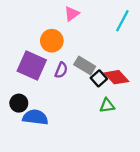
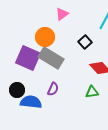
gray rectangle: (85, 65) -> (51, 58), moved, size x1.4
purple semicircle: (61, 70) -> (53, 89), moved
black square: (99, 78) -> (85, 42), moved

